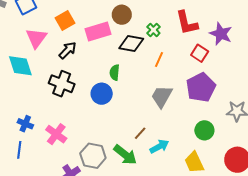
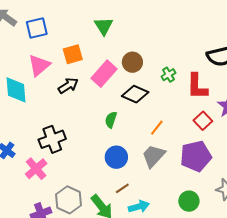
green cross: (153, 30) -> (168, 75), moved
pink rectangle: (98, 31) -> (104, 74), turned -45
orange line: (159, 59) -> (157, 128), moved
black cross: (62, 84) -> (52, 139), moved, turned 35
blue circle: (102, 94) -> (116, 157), moved

